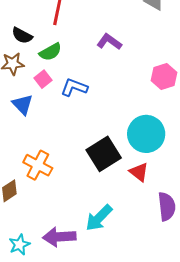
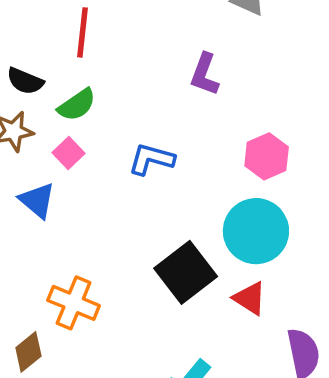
purple L-shape: (109, 42) -> (205, 74), moved, turned -100
pink hexagon: (164, 77) -> (267, 156), moved
blue L-shape: (74, 87) -> (151, 159), moved

